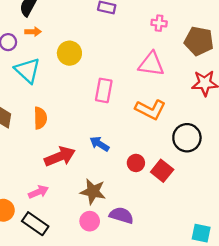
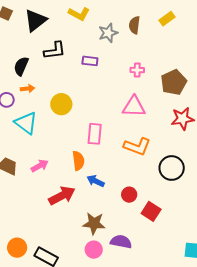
brown pentagon: (199, 41) -> (174, 82), turned -30
orange semicircle: (40, 118) -> (78, 161), moved
red square: (162, 171) -> (151, 211), moved
pink arrow: (38, 192) -> (40, 166), moved

